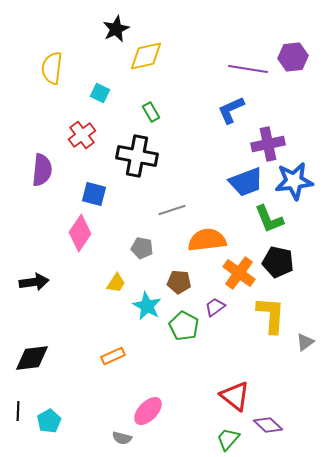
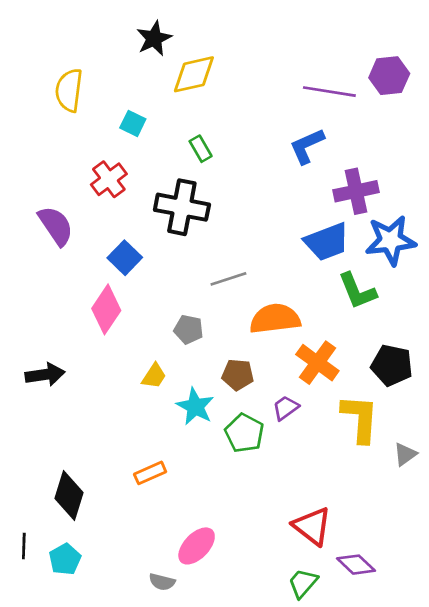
purple semicircle: (42, 170) -> (56, 226), turned -40
blue square: (94, 194) -> (125, 258), turned 30
black pentagon: (278, 262) -> (392, 365), moved
black diamond: (32, 358) -> (69, 495), moved, turned -66

